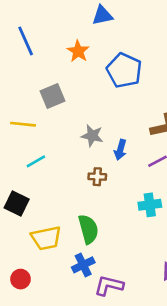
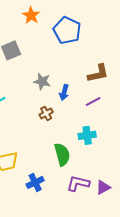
brown cross: (97, 177) -> (46, 113), turned -32
green semicircle: (88, 229) -> (62, 154), moved
purple L-shape: (109, 285) -> (78, 183), moved

